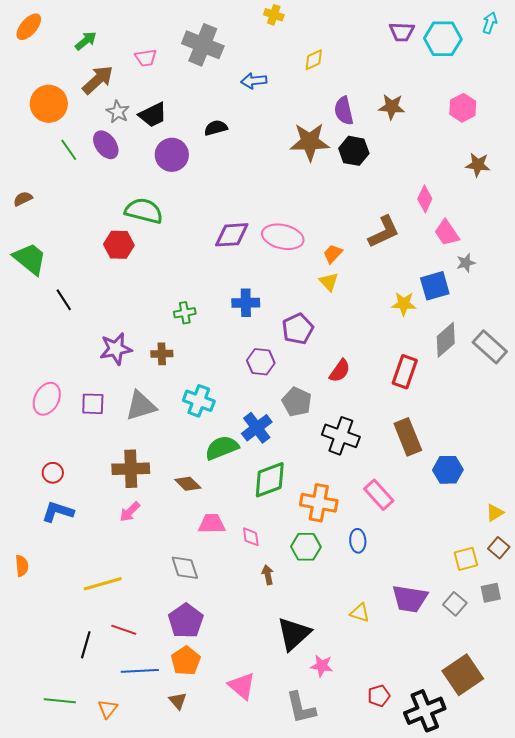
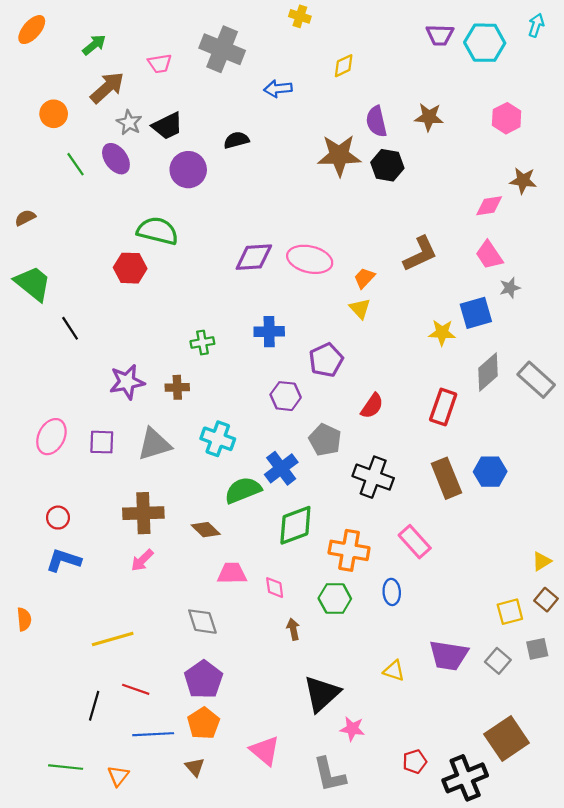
orange circle: (49, 104) -> (54, 114), size x0.7
pink diamond: (425, 199) -> (489, 206), moved, turned 56
blue hexagon: (448, 470) -> (490, 472), moved

